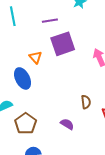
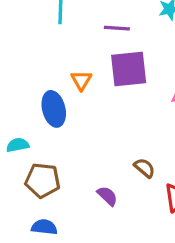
brown semicircle: (86, 102) -> (144, 168), turned -56
brown pentagon: (26, 124) -> (43, 180), turned 30

